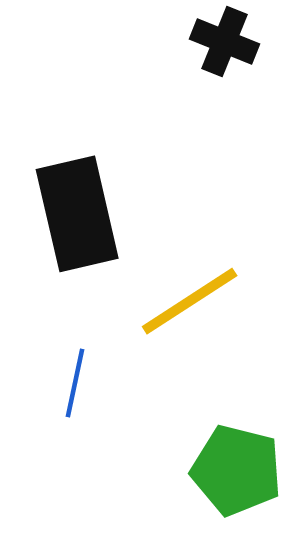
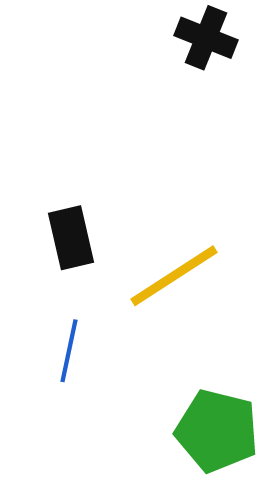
black rectangle: (77, 214) -> (71, 238), moved, size x0.6

